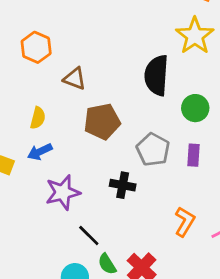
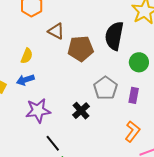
brown pentagon: (102, 121) -> (81, 49), moved
black cross: (123, 185) -> (81, 111), turned 30
orange L-shape: (185, 222) -> (132, 131), moved

